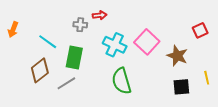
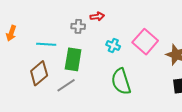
cyan line: (48, 42) -> (46, 44), turned -30
cyan cross: (115, 45) -> (113, 45), size x0.6

